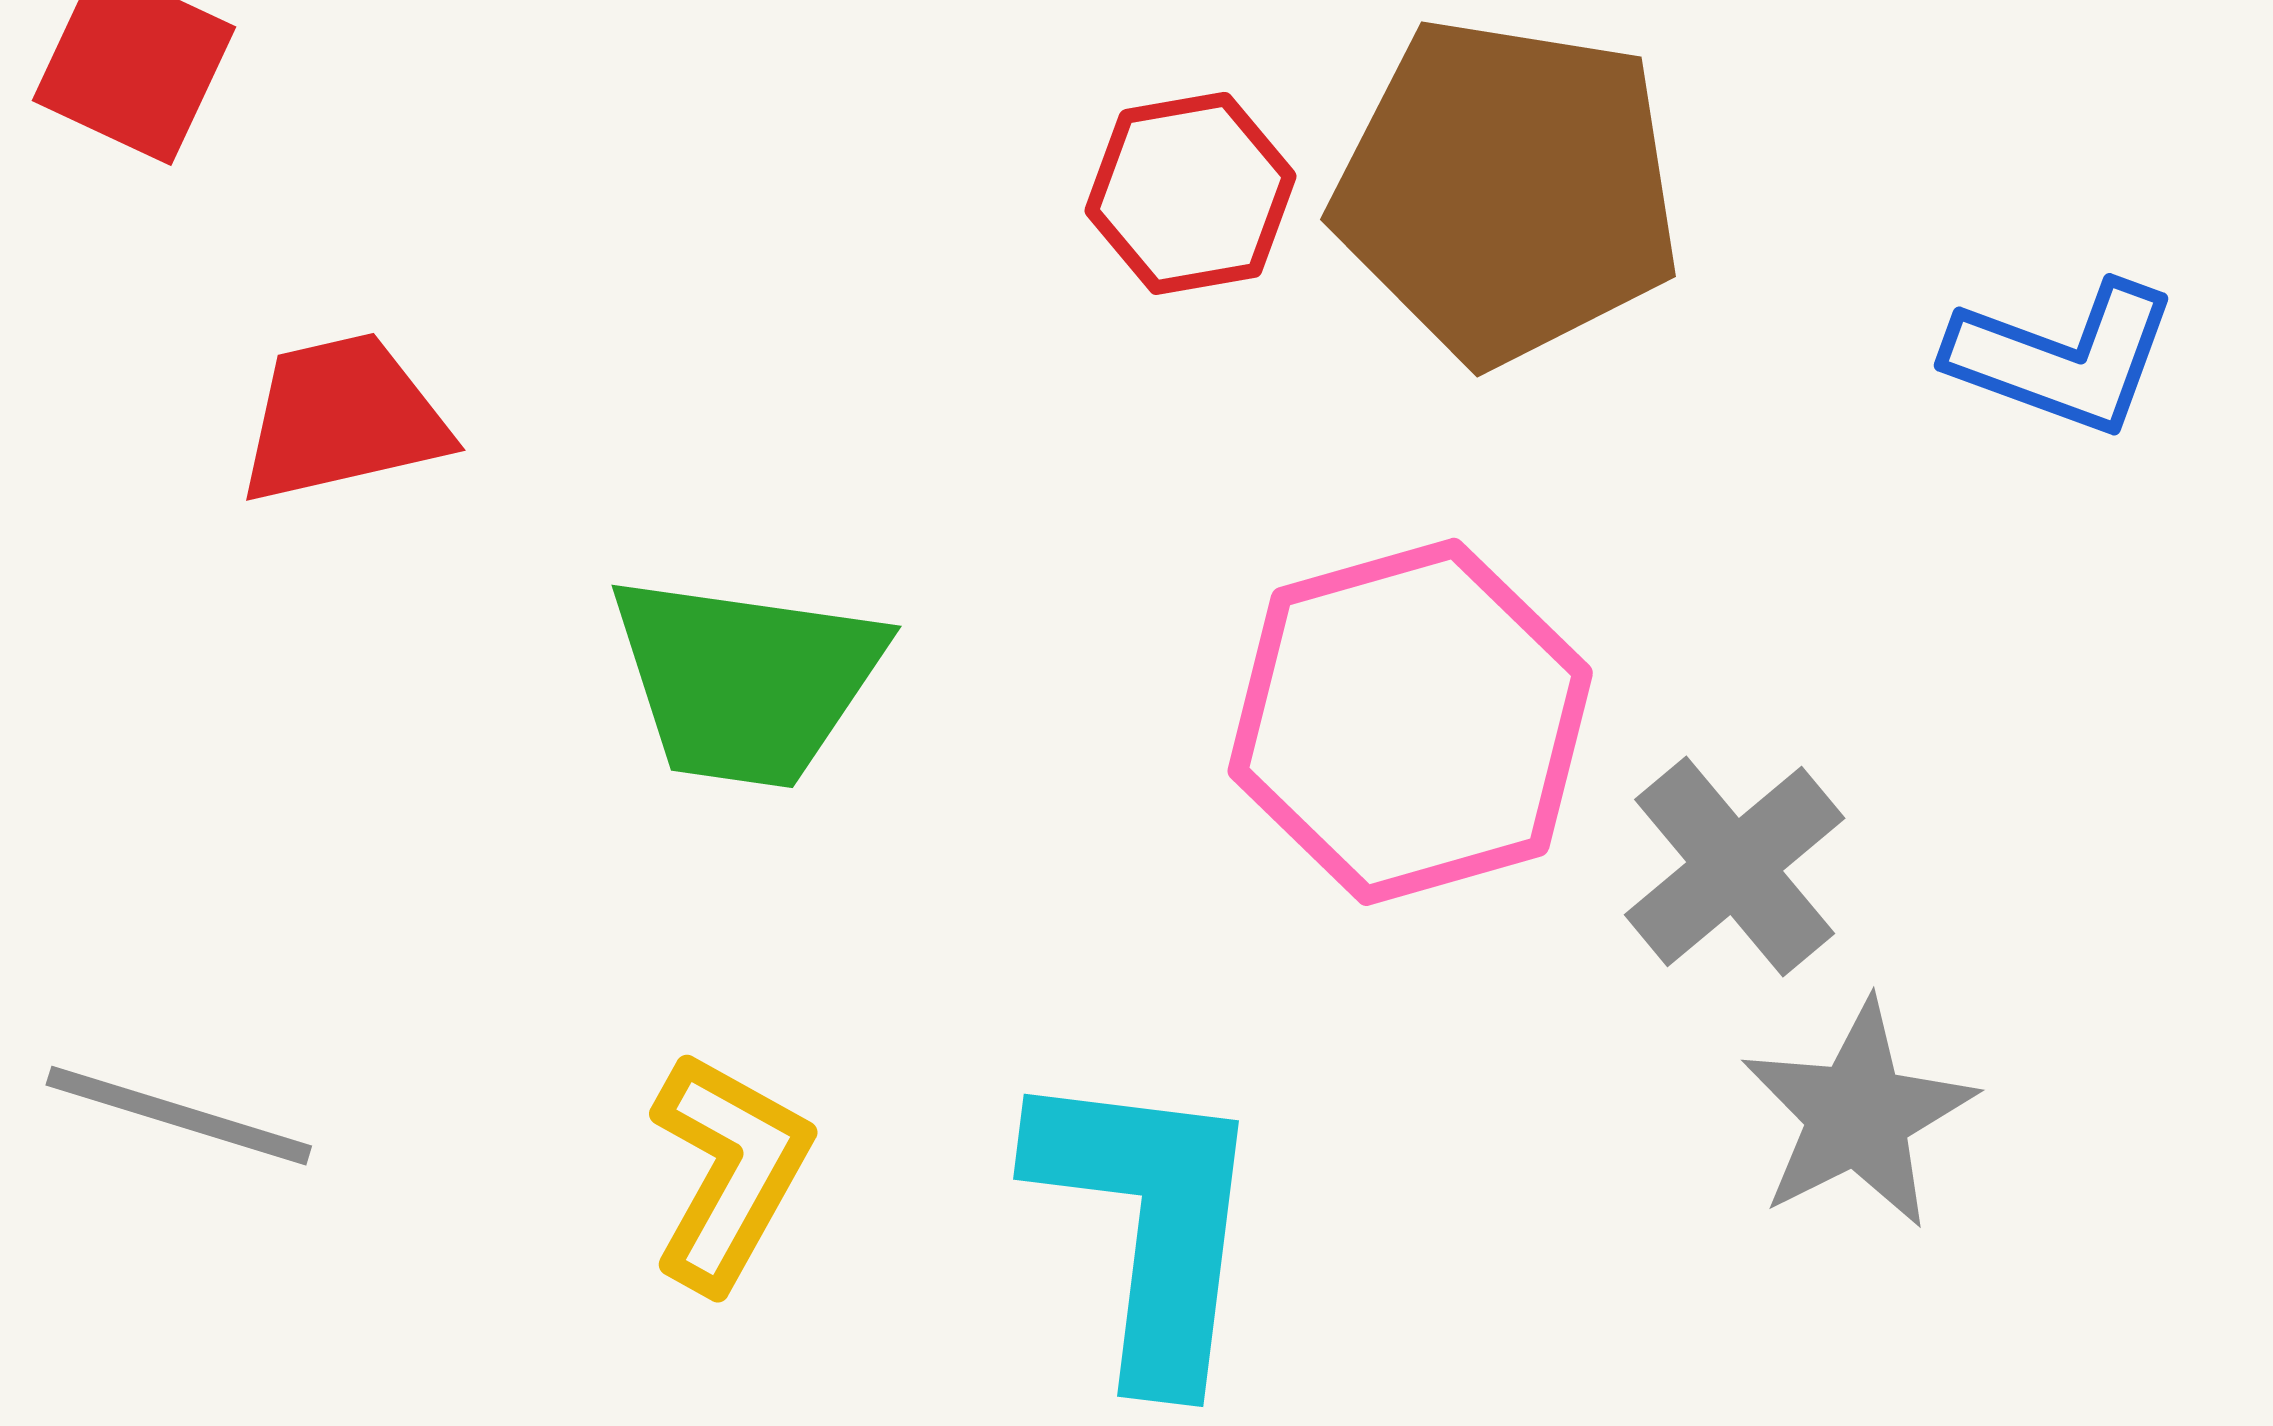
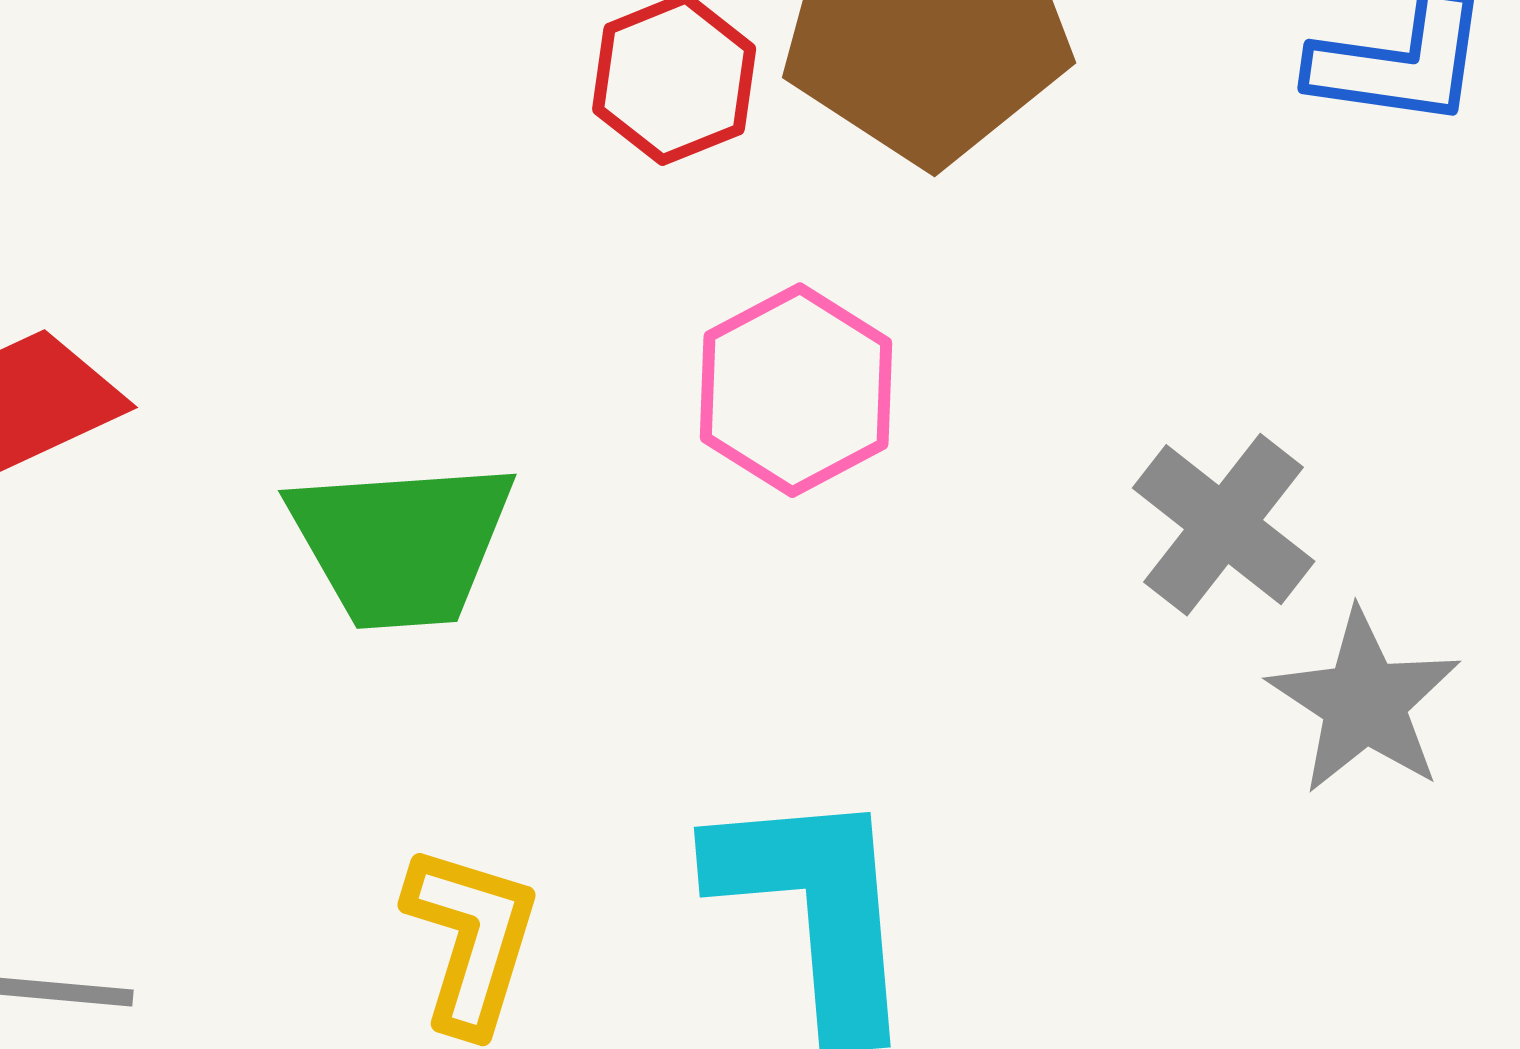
pink hexagon: (1410, 722) -> (796, 390), moved, size x0.7

